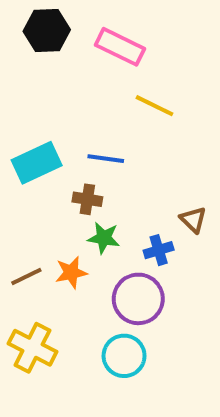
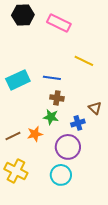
yellow line: (155, 106) -> (84, 61), moved
brown cross: (87, 199) -> (57, 98), moved

